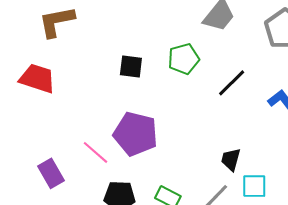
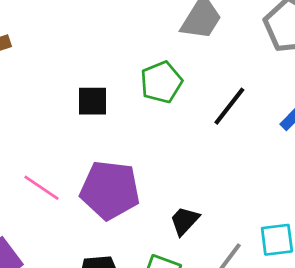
pink line: (95, 152) -> (41, 188), moved
black trapezoid: (231, 160) -> (185, 221), moved, turned 35

